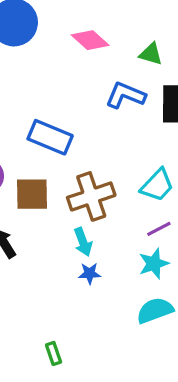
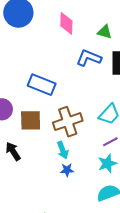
pink diamond: (90, 40) -> (66, 23), turned 50

